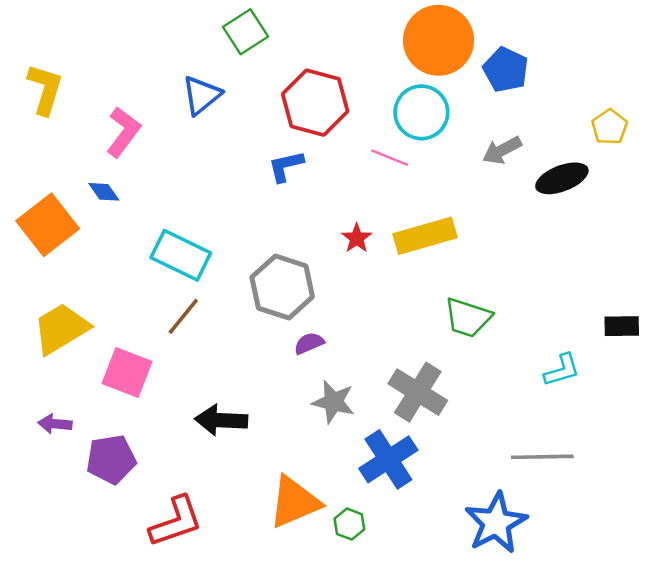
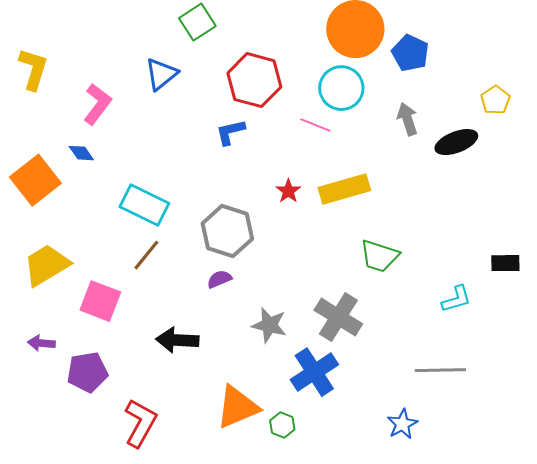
gray arrow: (502, 150) -> (407, 119), turned 100
purple semicircle: (309, 343) -> (219, 279), moved
red L-shape: (176, 522) -> (140, 423), turned -42
blue star: (496, 523) -> (402, 424), size x0.6

